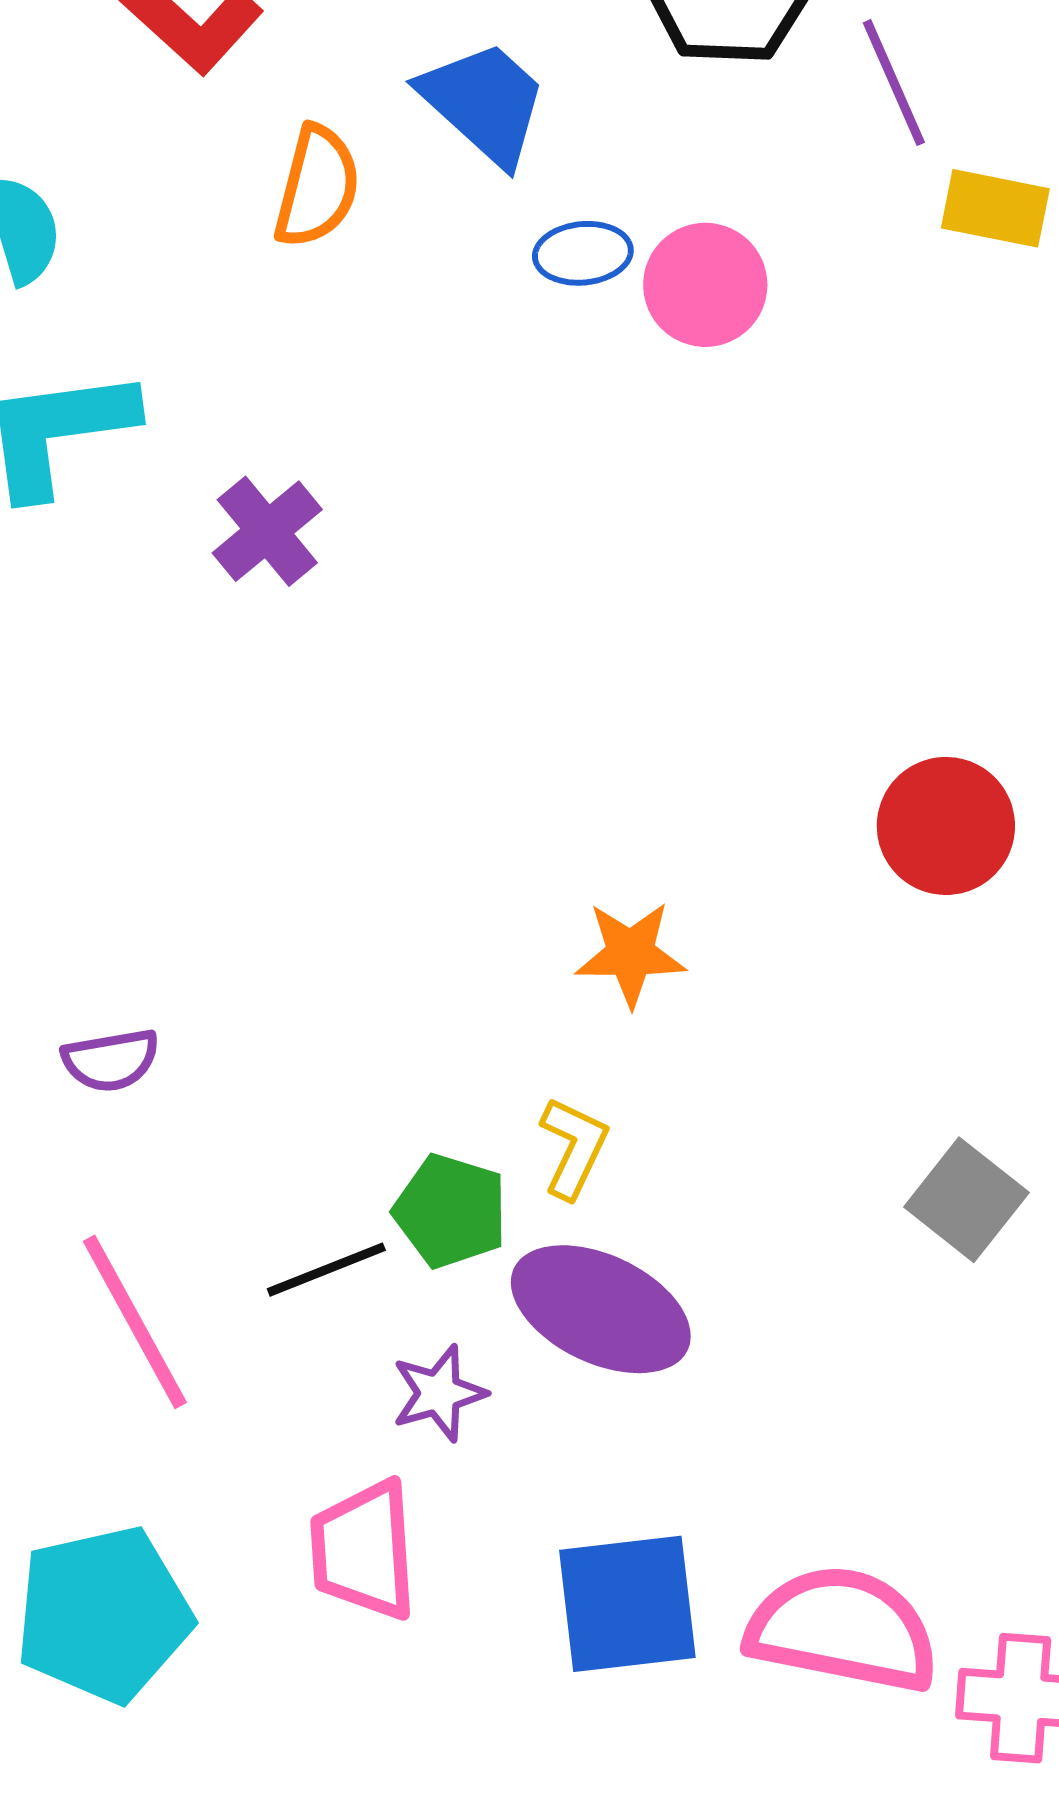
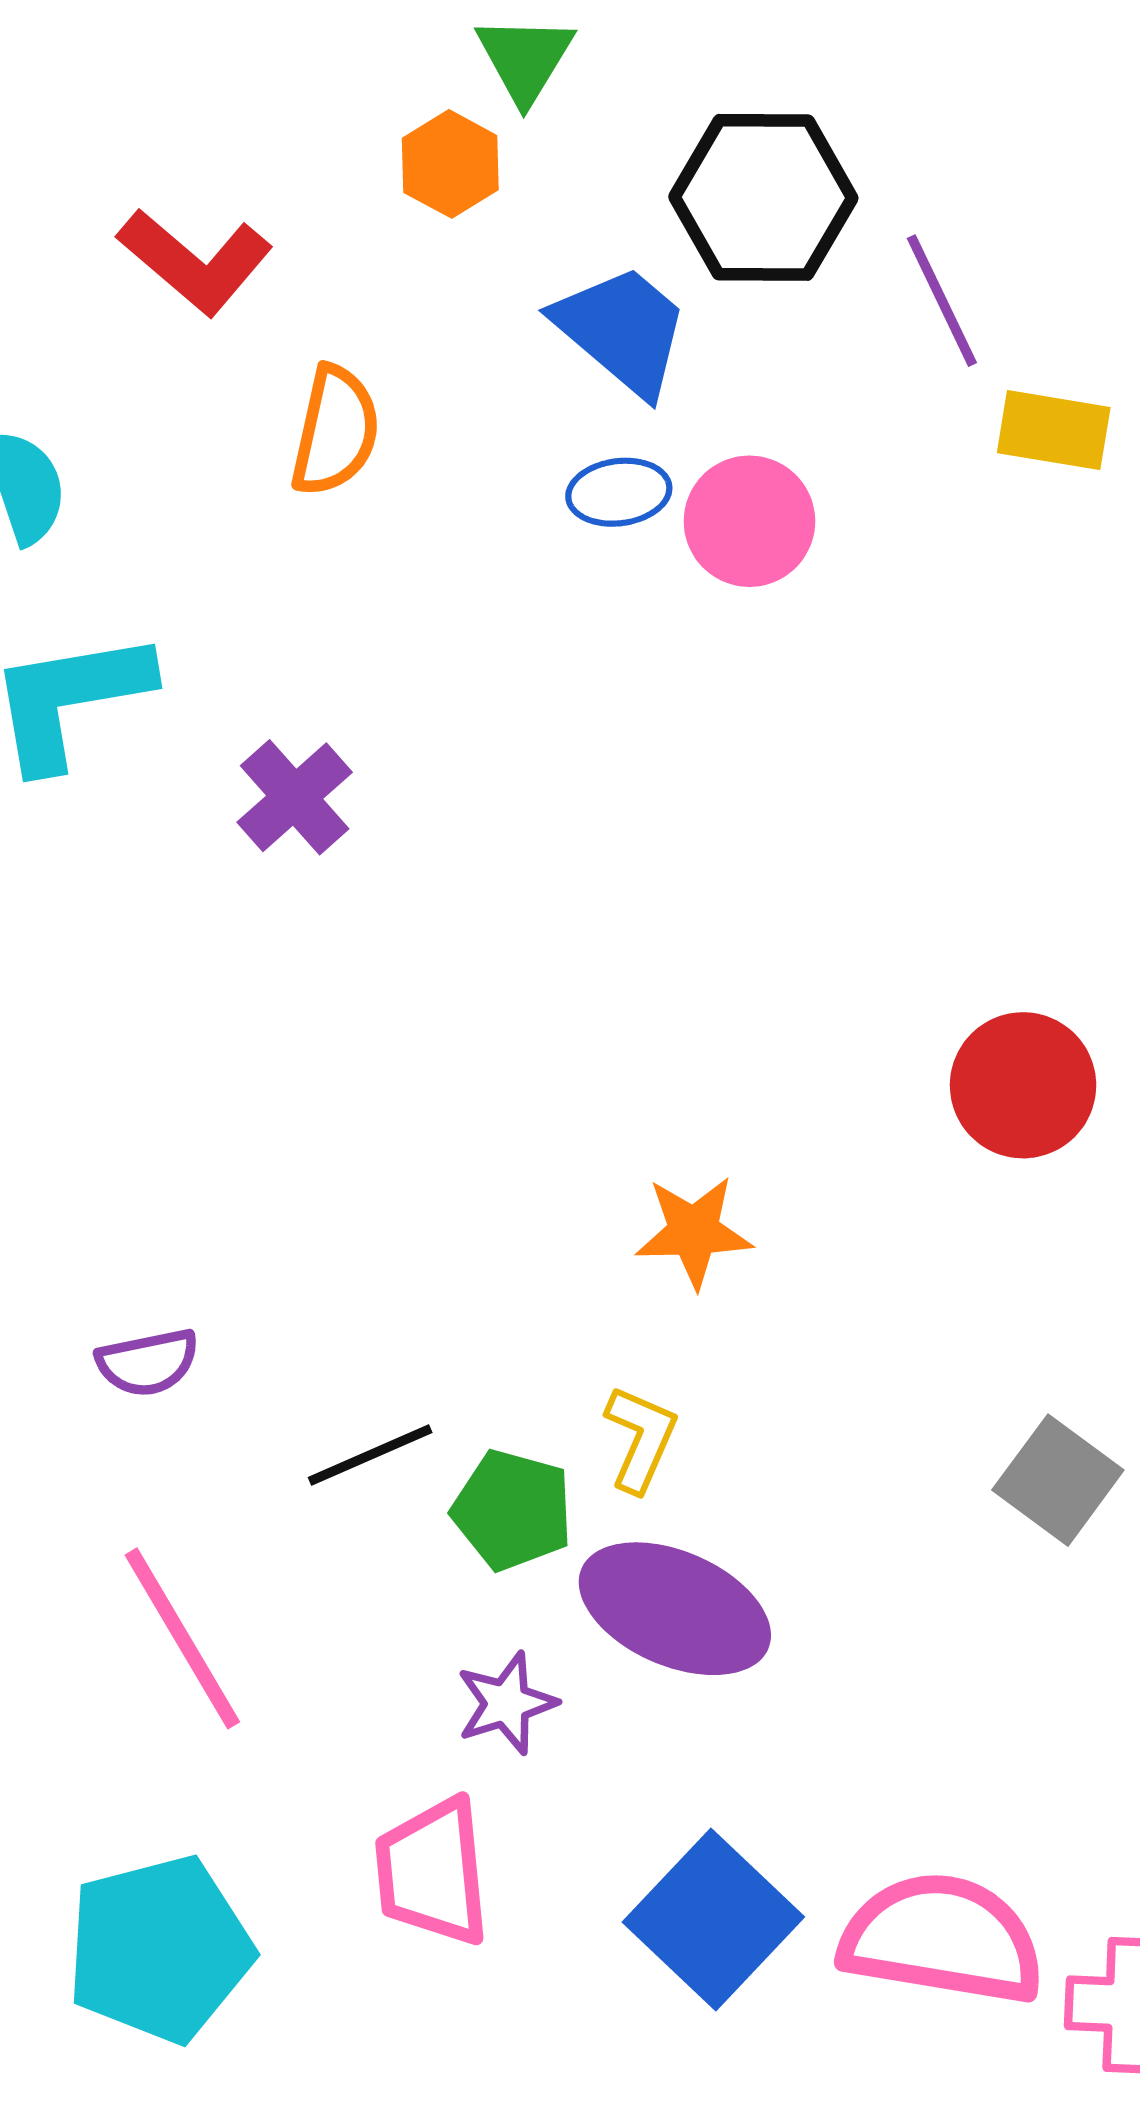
blue trapezoid: (484, 103) -> (622, 330), moved
black line: (326, 1270) -> (370, 1455), moved
blue square: (627, 1604) -> (713, 1920), turned -38

